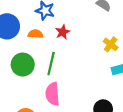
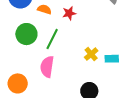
yellow cross: (111, 44) -> (91, 54), moved

